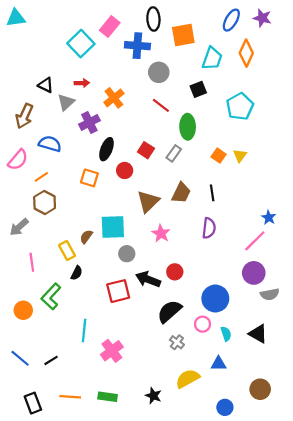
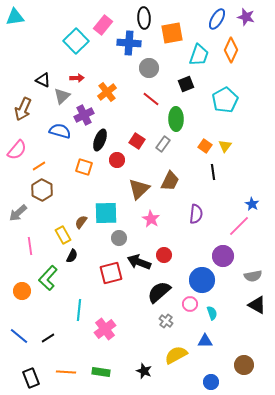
blue semicircle: (50, 144) -> (60, 131), moved
black line: (212, 193) -> (213, 172), moved
purple circle: (254, 273) -> (223, 256), moved
black triangle: (258, 334) -> (257, 305), moved

